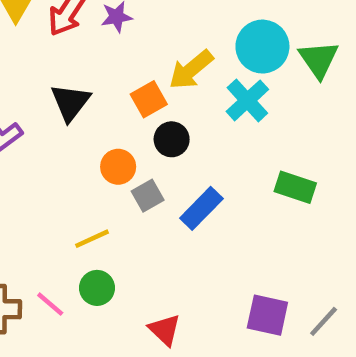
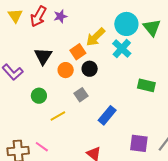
orange circle: (118, 167) -> (66, 70), moved
blue rectangle: (201, 208) -> (107, 115), moved
green circle: (97, 288) -> (39, 96), moved

